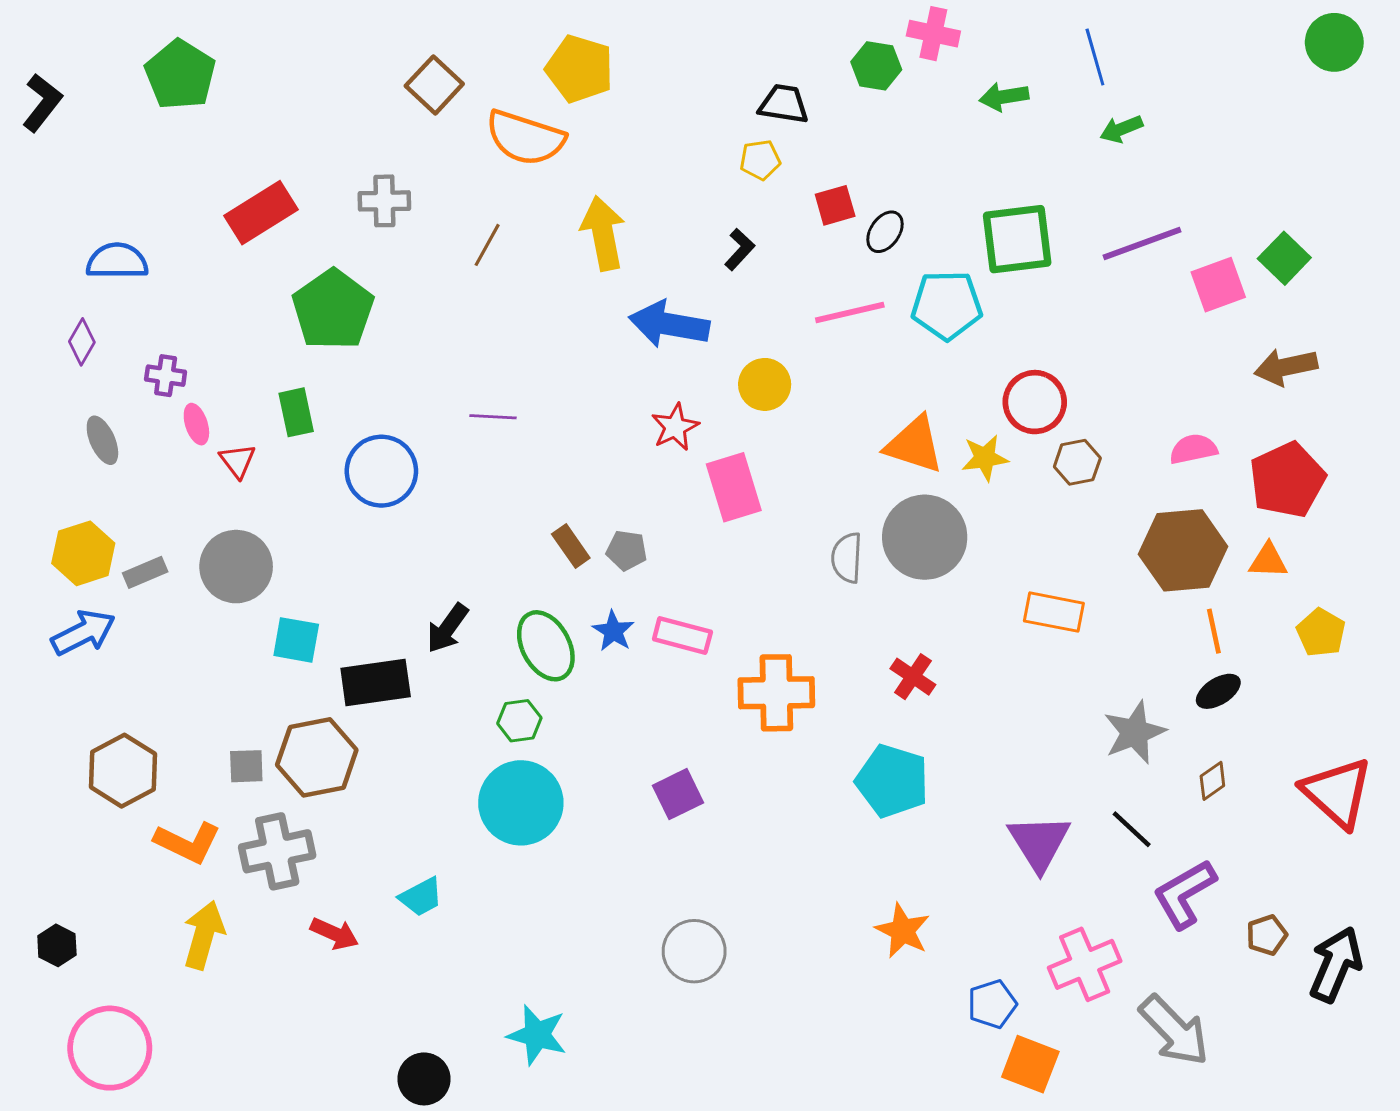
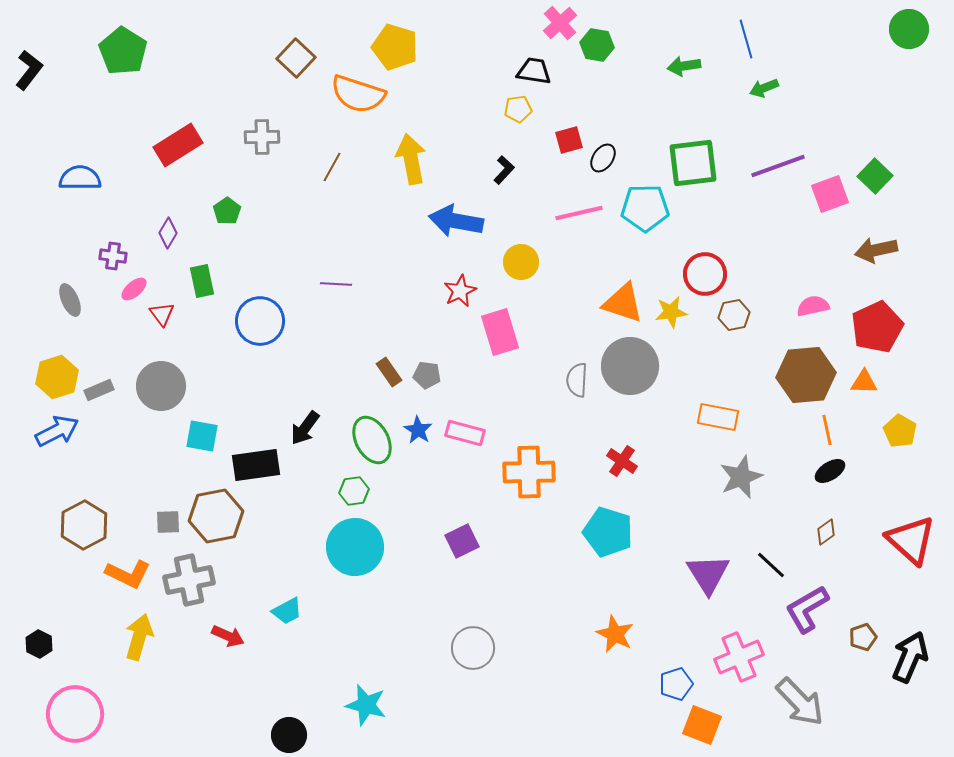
pink cross: (933, 34) -> (560, 23), moved, turned 36
green pentagon: (333, 310) -> (227, 211), size x0.5
purple diamond: (82, 342) -> (168, 233), moved
pink ellipse: (196, 424) -> (134, 289), turned 68
gray star: (1135, 732) -> (741, 477), moved

